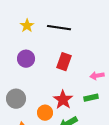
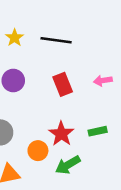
red rectangle: (64, 62) -> (63, 84), turned -42
pink arrow: (97, 76) -> (103, 81), moved

